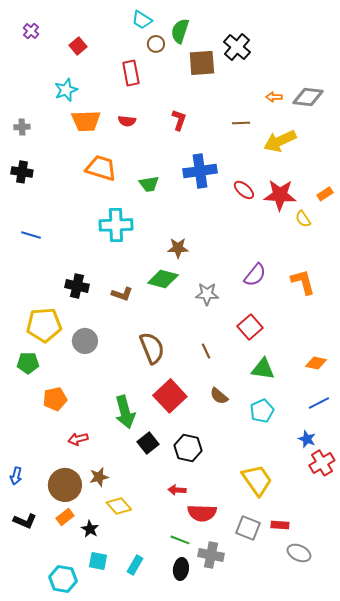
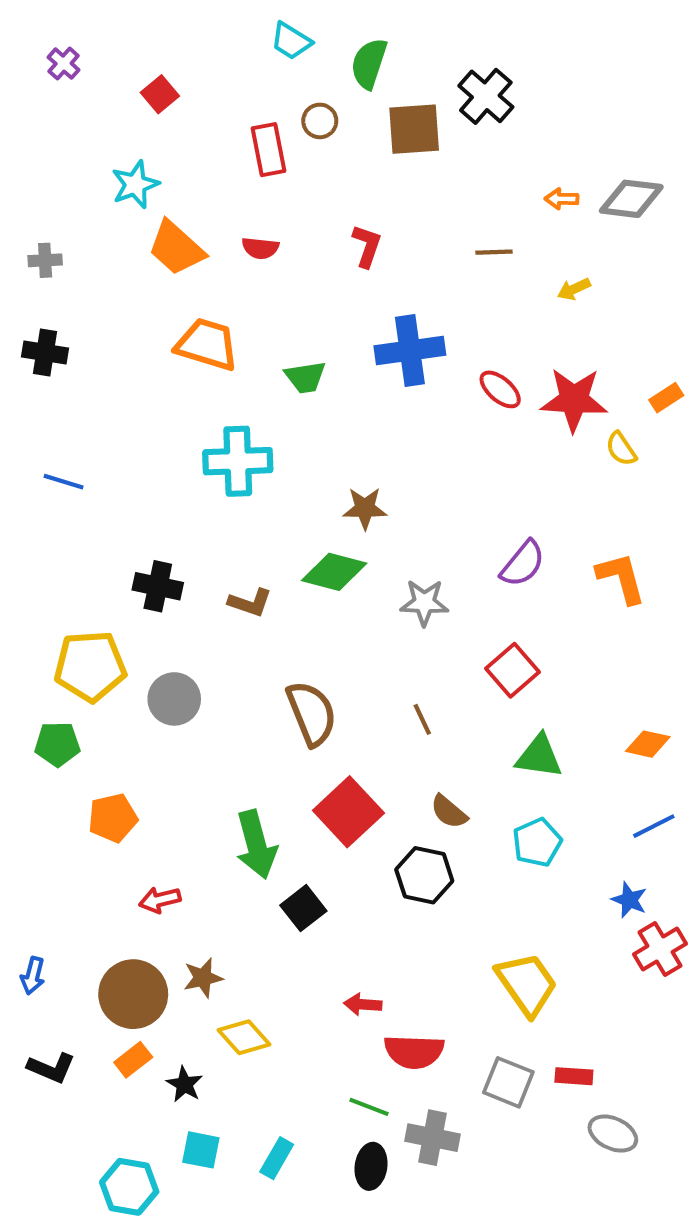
brown circle: (156, 44) -> (320, 121), moved
orange trapezoid: (86, 121) -> (176, 248), turned 44
yellow arrow: (280, 141) -> (574, 289), size x0.5
black hexagon: (188, 448) -> (424, 875), moved

